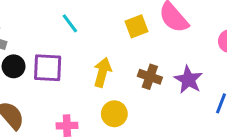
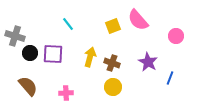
brown cross: (150, 77) -> (112, 63), moved
yellow circle: (114, 114) -> (113, 87), moved

